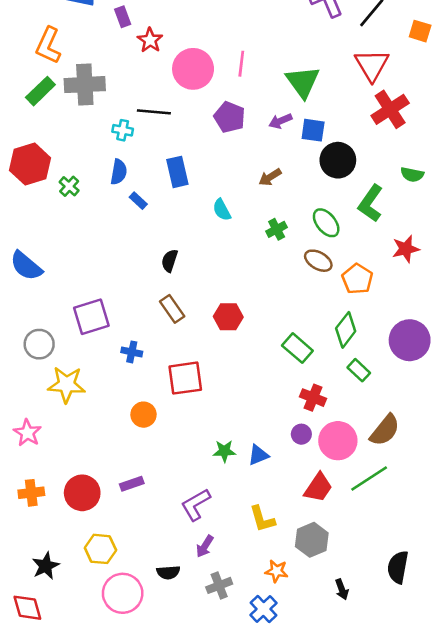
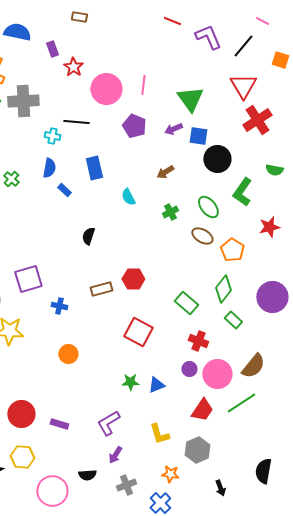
brown rectangle: (172, 309) -> (101, 289), moved, turned -70
red square: (185, 378) -> (138, 332), moved, turned 36
purple rectangle: (132, 484) -> (59, 424), moved, turned 36
yellow hexagon: (100, 549) -> (22, 457), moved

